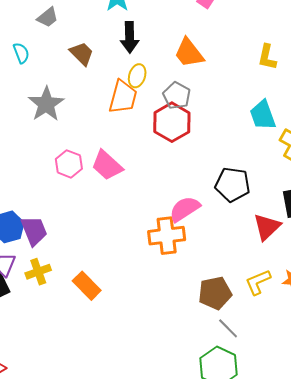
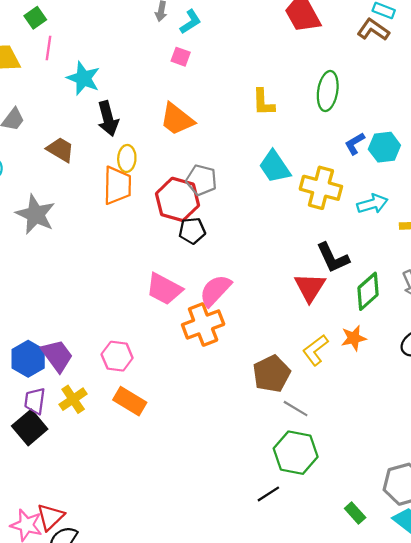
gray pentagon: (177, 96) -> (201, 180), moved
pink hexagon: (69, 164) -> (117, 356), moved
pink trapezoid: (107, 165) -> (164, 289), moved
black pentagon: (233, 184) -> (192, 231), moved, size x0.7

